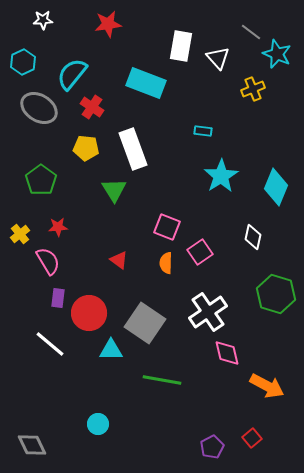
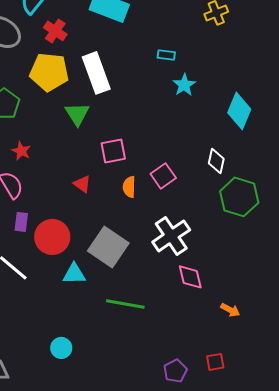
yellow pentagon: (86, 148) -> (49, 72), size x1.5
cyan star: (221, 176) -> (184, 85), moved, size x0.7
red star: (58, 227) -> (21, 151), turned 30
pink square: (167, 227) -> (113, 151), moved, turned -32
green hexagon: (276, 294) -> (239, 197), moved
orange arrow: (267, 386) -> (230, 310), size x0.6
red square: (252, 438) -> (215, 362), turned 30

